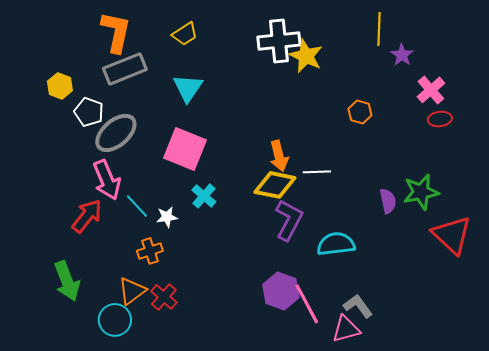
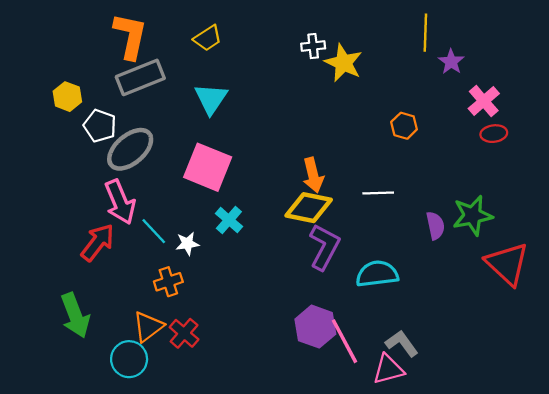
white cross: (279, 41) -> (313, 46), size x0.5
white line: (317, 172) -> (378, 193), moved

